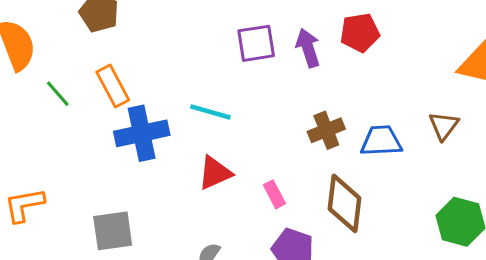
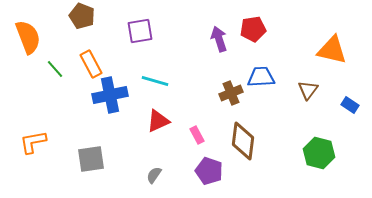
purple square: (256, 43) -> (140, 31), moved
blue trapezoid: (381, 141) -> (261, 77), moved

